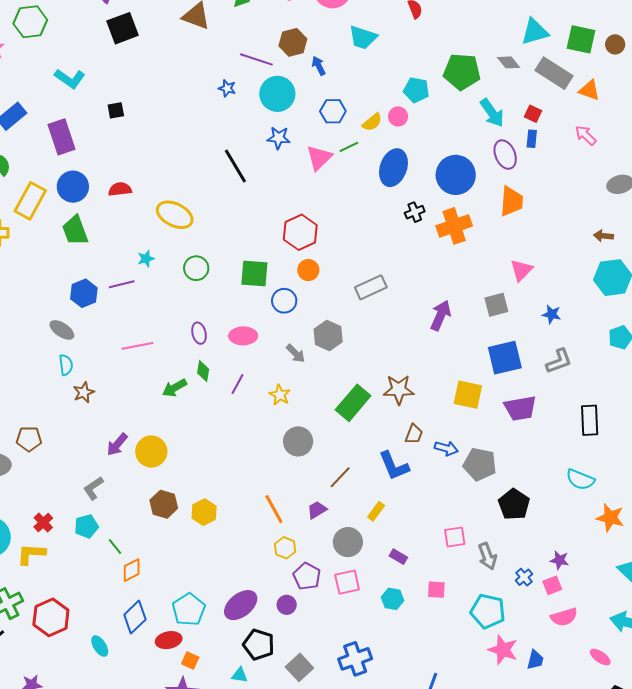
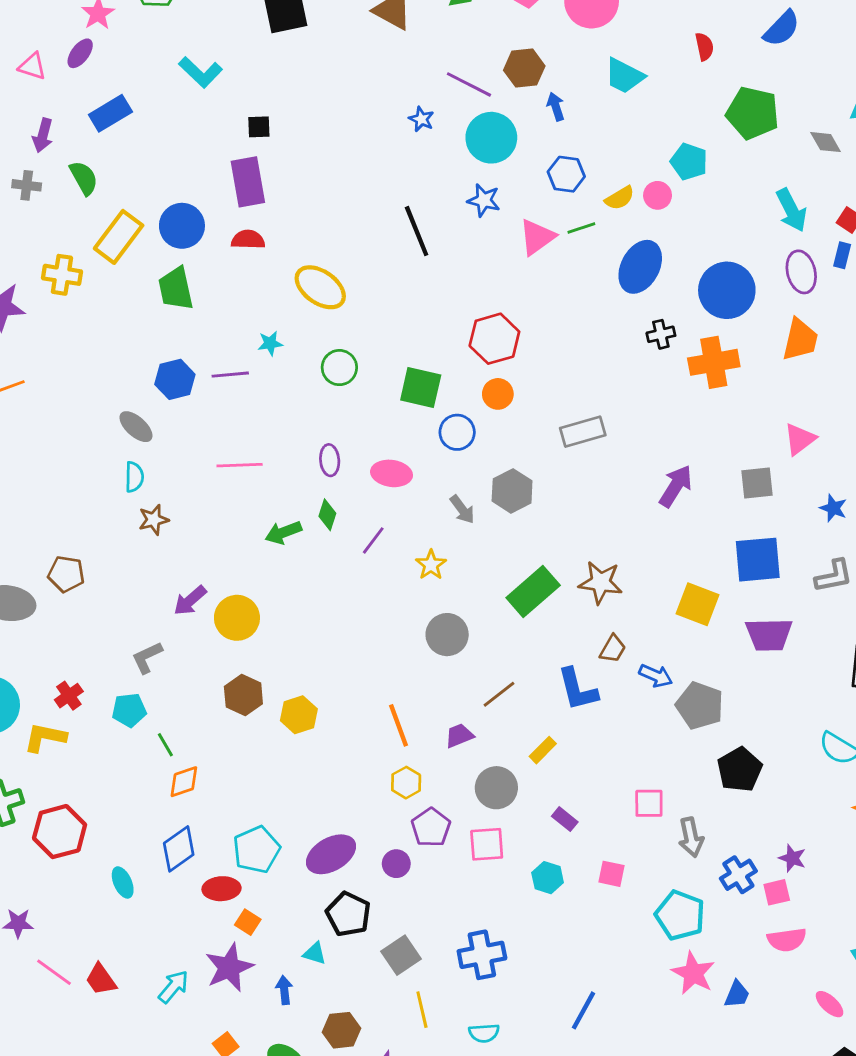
green pentagon: (462, 72) -> (753, 113), moved
purple rectangle: (61, 137) -> (248, 182), moved
blue cross: (524, 577) -> (738, 875), size x1.4

